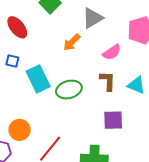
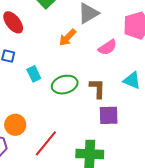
cyan rectangle: (38, 79) -> (34, 74), size x0.6
brown L-shape: (108, 81) -> (97, 88), moved

